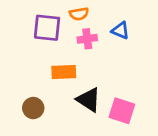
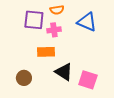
blue triangle: (120, 30) -> (87, 22), size x1.5
pink cross: (87, 39) -> (54, 30), moved

